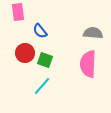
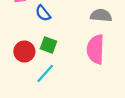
red circle: (25, 53) -> (24, 52), moved

